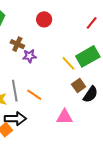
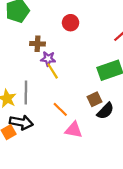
brown cross: (17, 44) -> (37, 44), turned -32
yellow line: (68, 63) -> (53, 71), moved
orange line: (34, 95) -> (60, 109), moved

